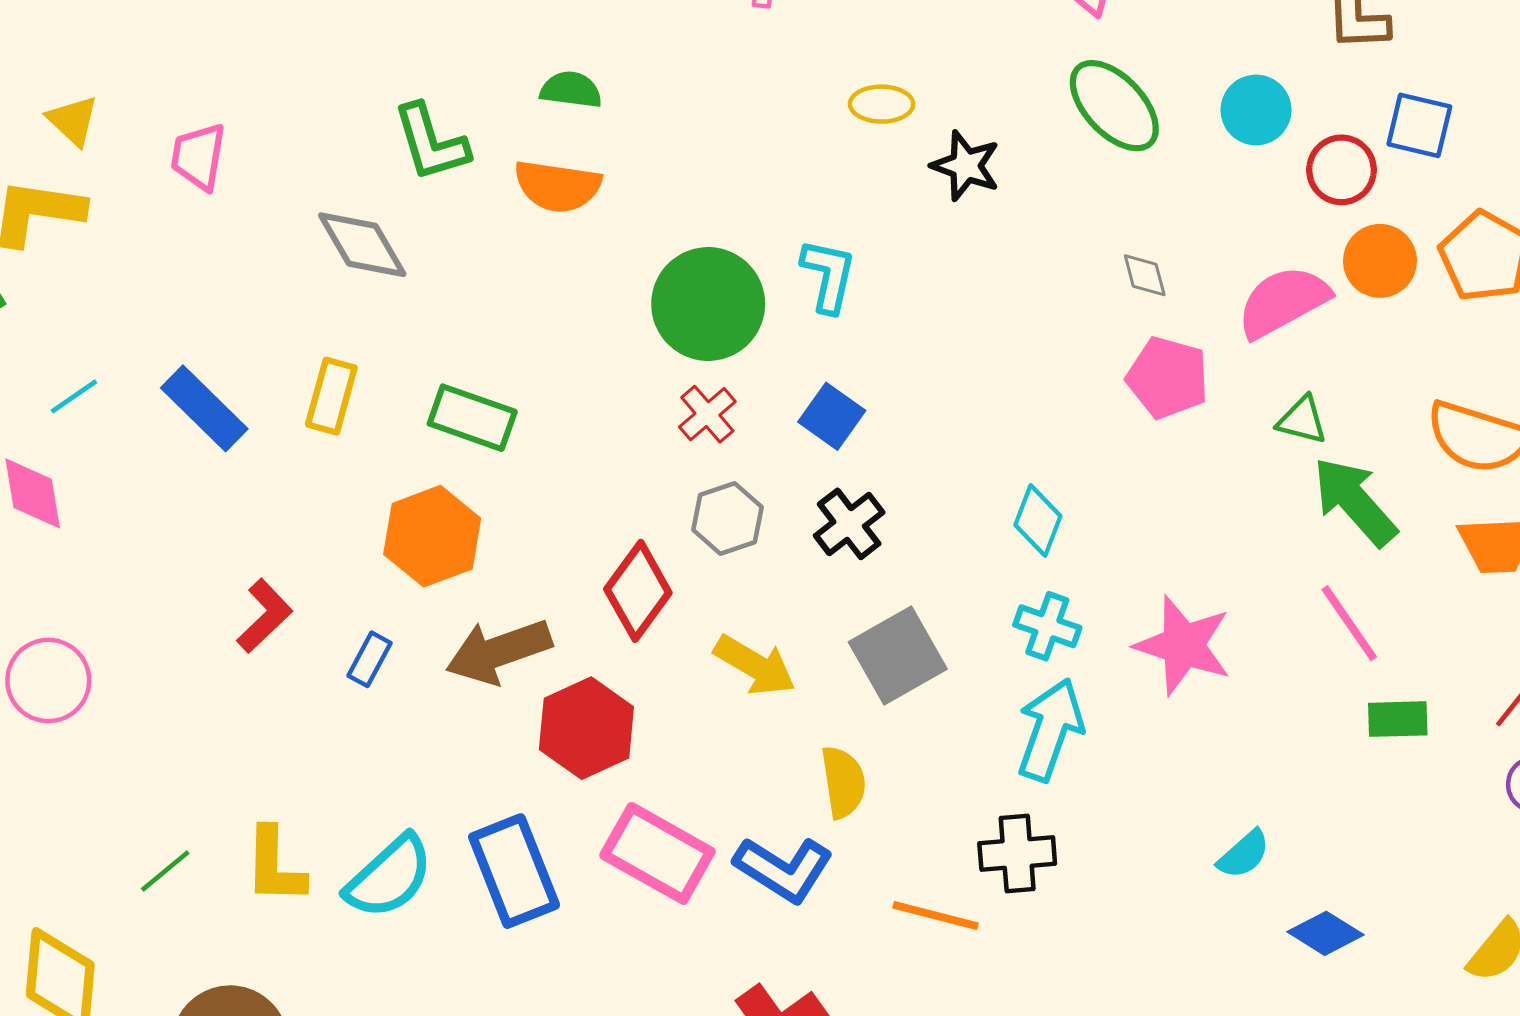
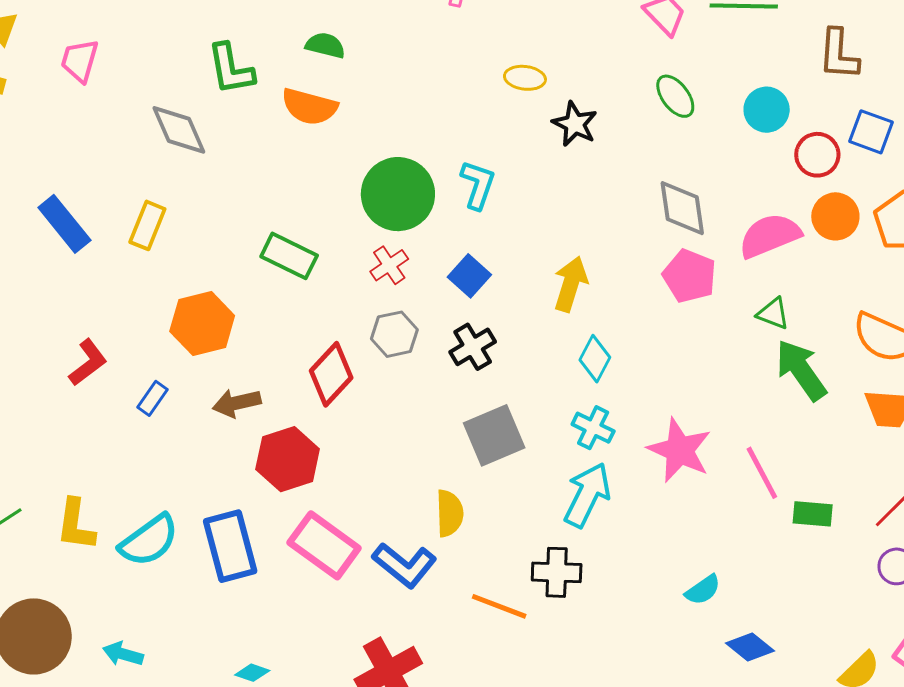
green ellipse: (1114, 106) -> (675, 96), size x0.7
gray diamond: (1145, 275) -> (682, 208), size x1.8
green rectangle: (472, 418) -> (289, 256), moved
pink line: (1349, 623) -> (762, 473), moved
brown arrow: (499, 651) -> (237, 403), size x0.7
yellow arrow: (755, 665) -> (571, 284), moved, turned -110

